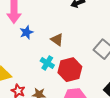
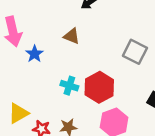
brown triangle: (57, 40) -> (72, 36), moved

